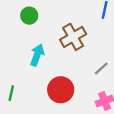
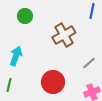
cyan arrow: (37, 55) -> (16, 56), moved

